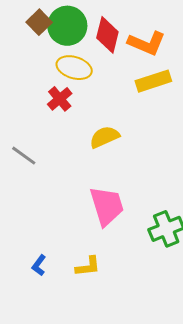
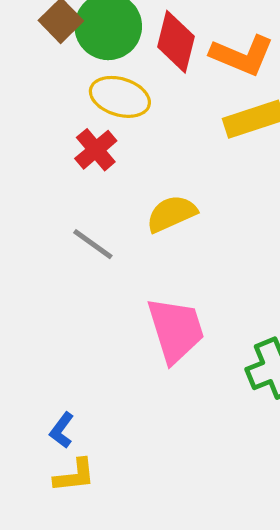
gray line: (24, 156) -> (93, 244), moved
yellow L-shape: (88, 266) -> (75, 475), moved

